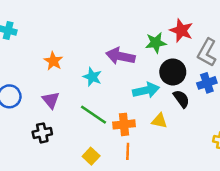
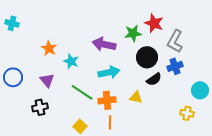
cyan star: (92, 77) -> (71, 61), moved
cyan arrow: (146, 90) -> (109, 72), moved
black semicircle: (181, 99) -> (154, 79), turned 91

